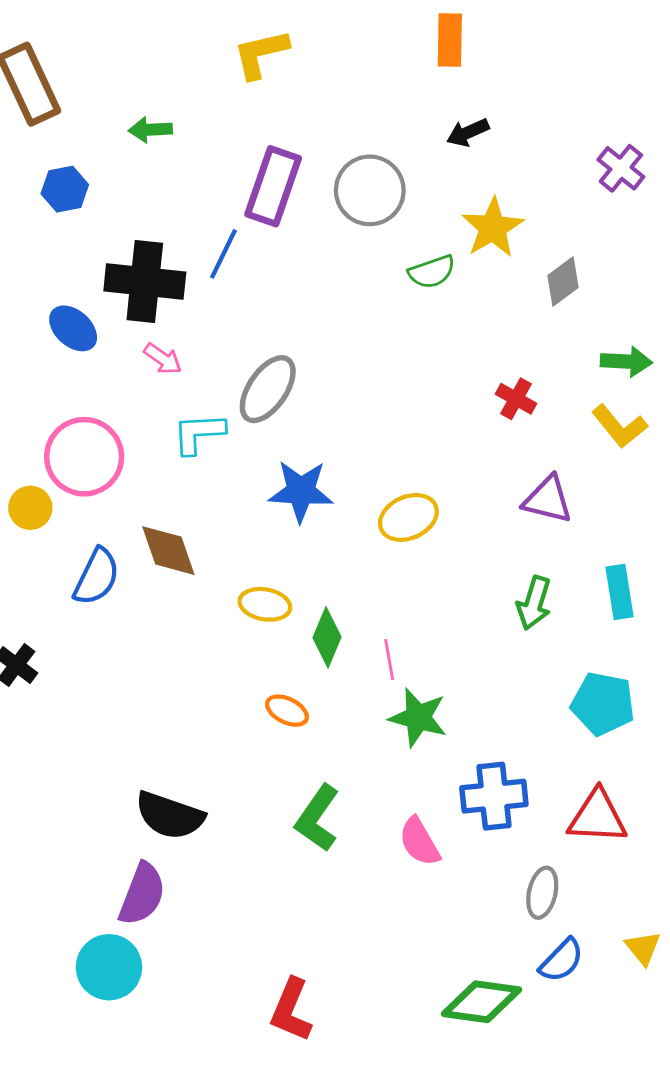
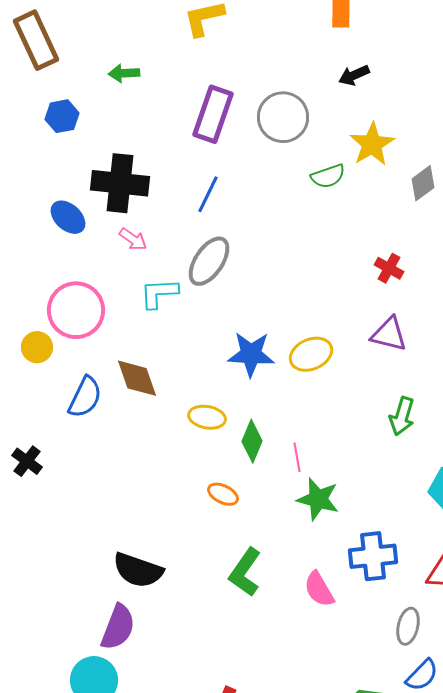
blue line: (224, 254) -> (208, 194), moved
blue star: (301, 491) -> (251, 354), moved
purple triangle: (548, 499) -> (389, 334), moved

